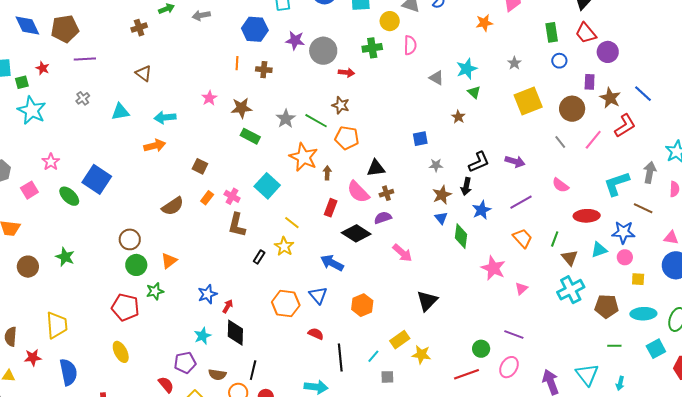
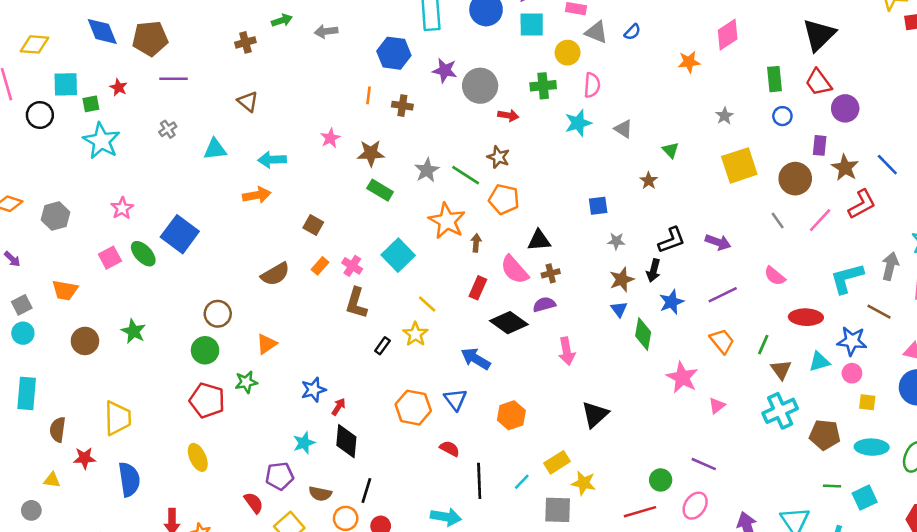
cyan star: (467, 69) -> (578, 123), moved
pink square: (29, 190) -> (110, 258), moved
pink arrow: (402, 253) -> (567, 351), turned 35
green circle: (136, 265) -> (205, 350), moved
cyan square: (656, 349) -> (865, 498), moved
gray square: (387, 377) -> (558, 510), moved, size x1.6

